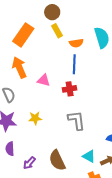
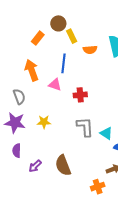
brown circle: (52, 12) -> (58, 23), moved
orange rectangle: (23, 35) -> (38, 38), size x0.6
blue line: (74, 64) -> (63, 63), moved
cyan triangle: (89, 156) -> (106, 133), moved

